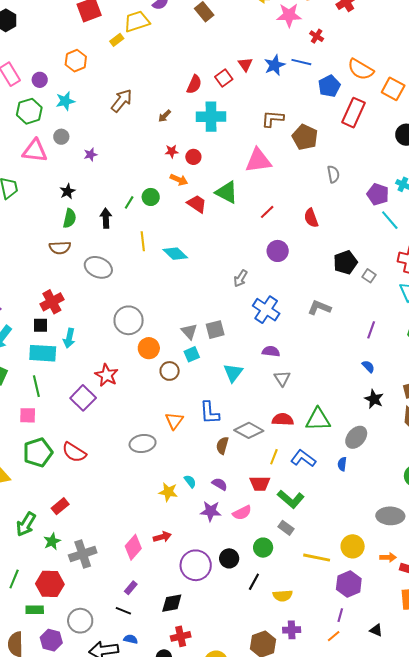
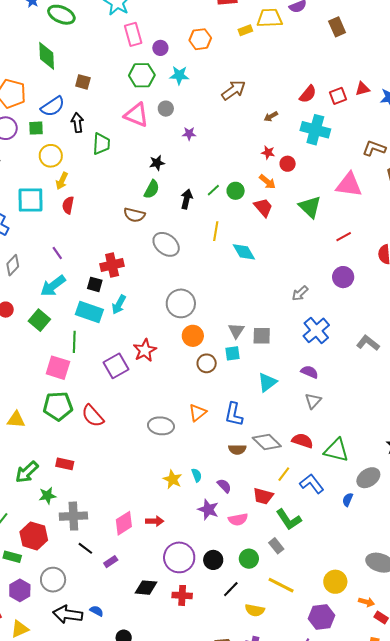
red triangle: (245, 64) -> (362, 89), turned 35
red trapezoid: (197, 204) -> (263, 207), moved
pink square: (28, 415) -> (58, 368), size x1.4
brown semicircle: (222, 445) -> (237, 449), turned -120
red rectangle: (60, 506) -> (65, 464), turned 36
yellow line: (317, 558) -> (281, 585), moved
black line: (123, 611) -> (85, 548), moved
red cross: (181, 636) -> (182, 595), moved

